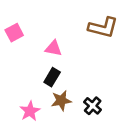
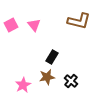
pink triangle: (53, 48) -> (34, 25), moved, turned 40
black rectangle: (52, 77) -> (52, 57), moved

